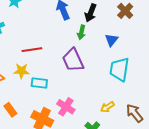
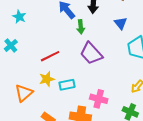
green arrow: (81, 32) -> (81, 27), moved

